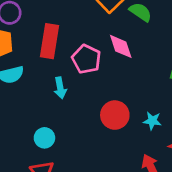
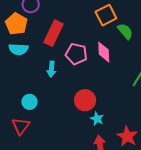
pink pentagon: (86, 59) -> (76, 54), turned -30
cyan star: (152, 121) -> (97, 119), moved

